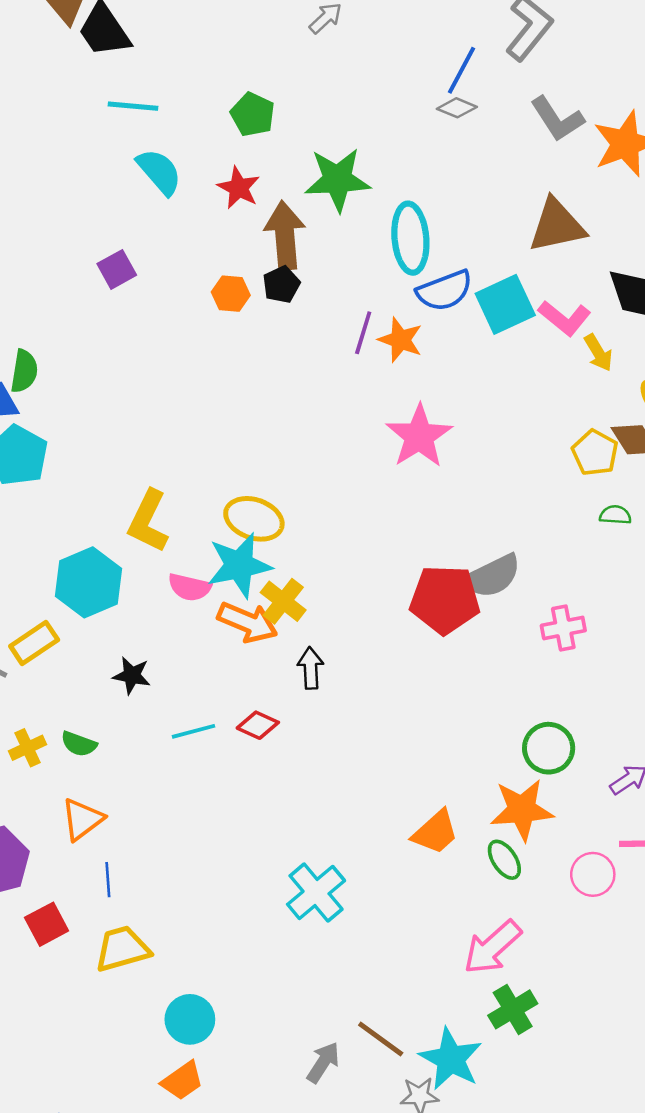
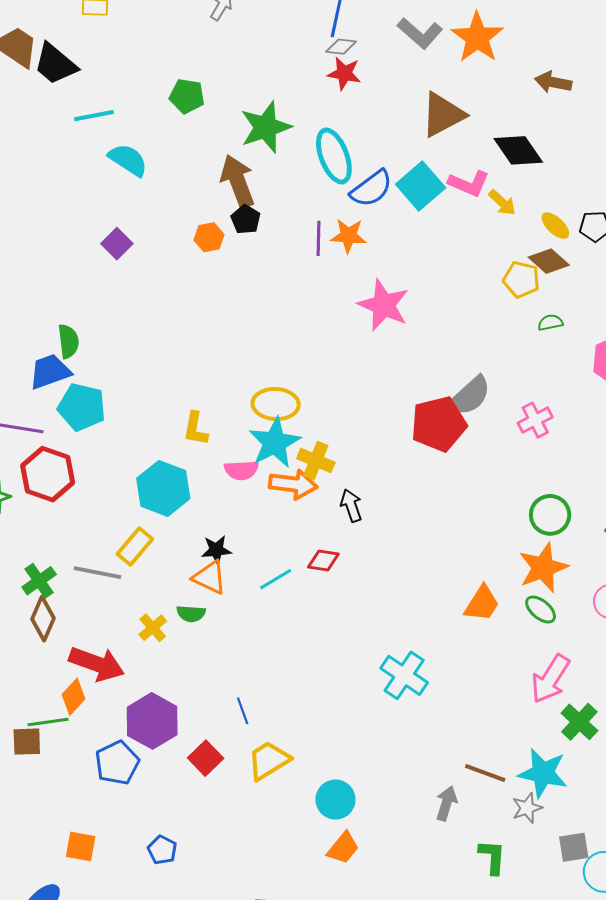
red star: (239, 188) -> (344, 73), moved
yellow L-shape: (148, 521) -> (195, 429), size x0.7
orange triangle: (82, 819) -> (210, 577), moved, turned -42

